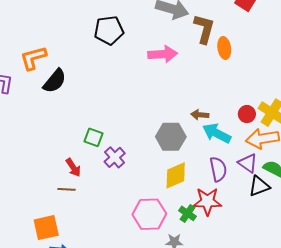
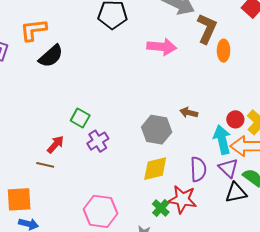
cyan arrow: (217, 133) -> (222, 140), moved, turned 40
red arrow: (73, 168) -> (56, 144), turned -114
pink hexagon: (149, 214) -> (101, 211), moved

